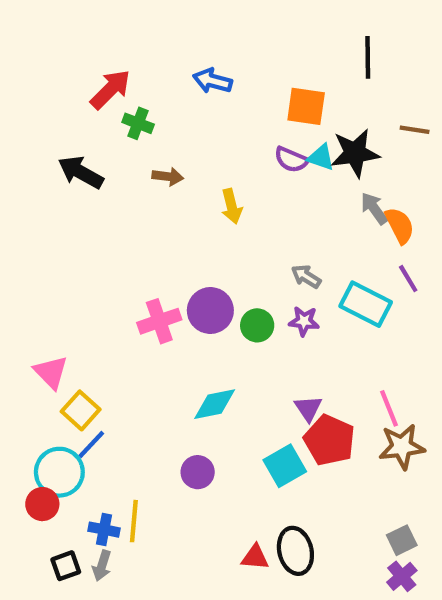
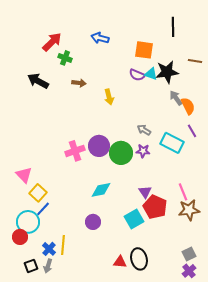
green circle: (257, 325) -> (121, 153), size x1.5
blue cross: (104, 530) -> (49, 249), turned 32

